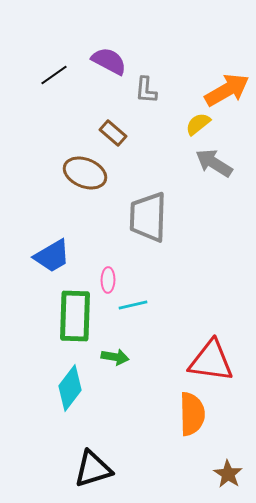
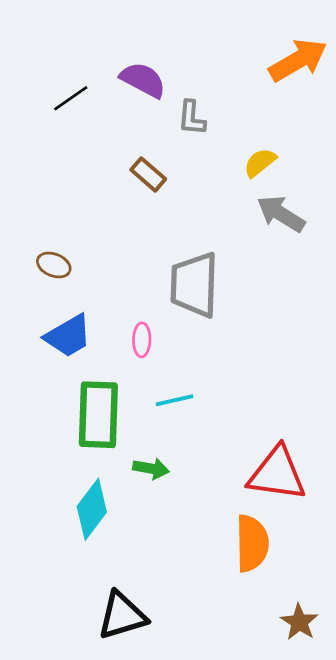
orange arrow: (227, 90) -> (298, 60), moved
brown ellipse: (85, 173) -> (54, 265), moved, size x0.6
pink ellipse: (108, 280) -> (142, 340), moved

